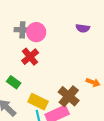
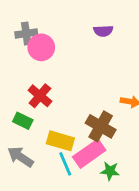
gray cross: (22, 30) -> (26, 34), moved
red cross: (30, 57) -> (40, 96), moved

